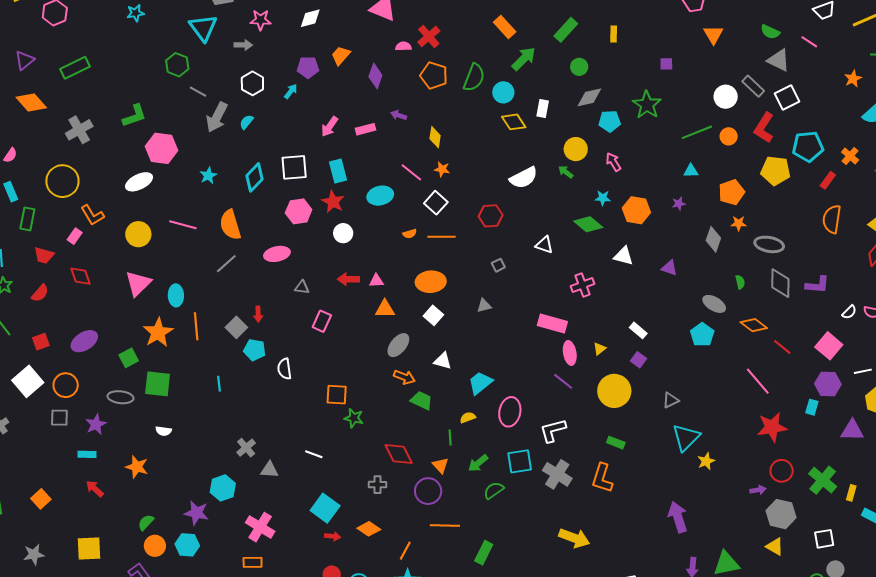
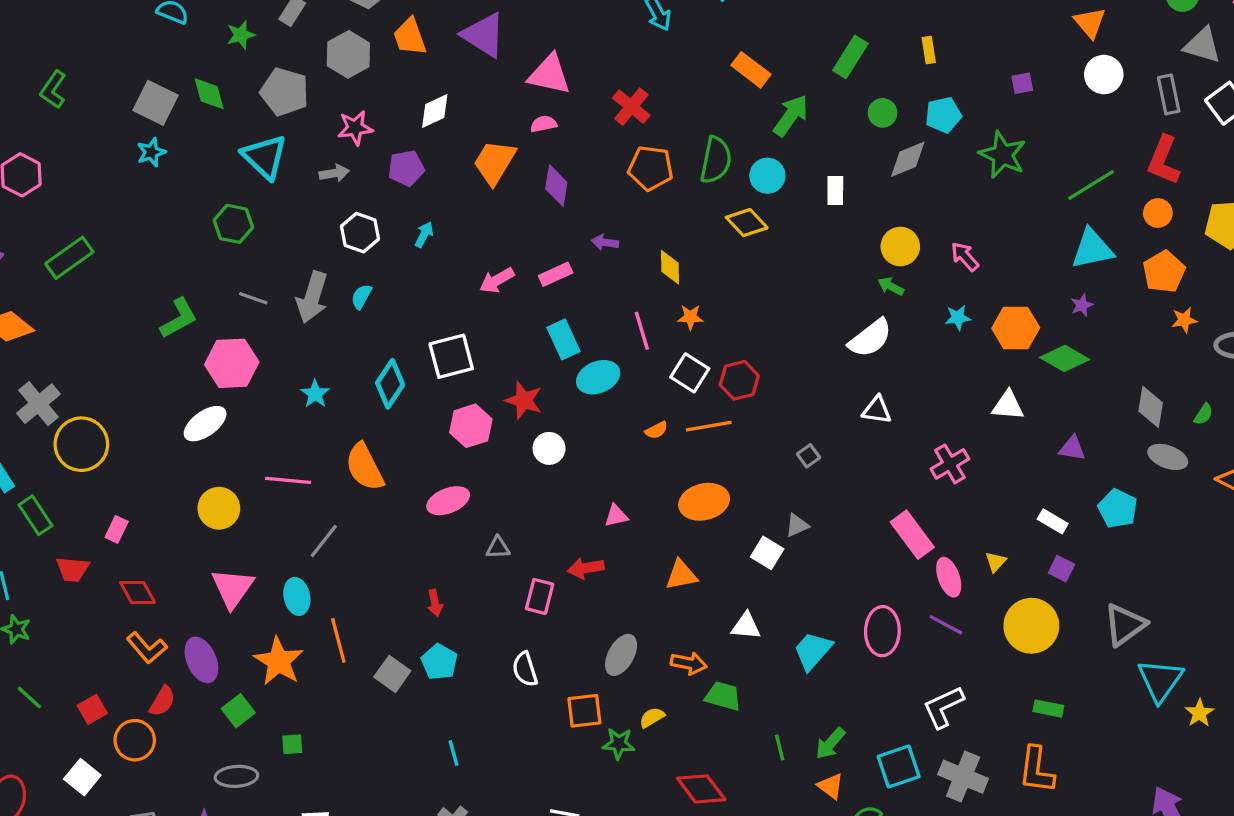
pink semicircle: (403, 46) -> (544, 124), moved
orange trapezoid: (341, 55) -> (495, 162), size x1.4
purple pentagon: (308, 67) -> (406, 168), moved
gray rectangle: (753, 86) -> (1169, 94), turned 45
gray line: (198, 92) -> (253, 298), moved
white circle: (726, 97) -> (1104, 75), moved
cyan pentagon: (610, 121) -> (943, 115), moved
yellow diamond: (514, 122) -> (747, 223), moved
pink arrow: (330, 127) -> (497, 280), turned 35
red L-shape: (764, 128) -> (1164, 160), moved
gray cross: (79, 130) -> (38, 404), moved
orange circle: (729, 136) -> (1158, 213), moved
cyan rectangle: (338, 171) -> (564, 339), moved
cyan triangle: (691, 171) -> (1092, 249), size x1.8
pink line: (411, 172) -> (642, 331), turned 45
white semicircle: (524, 178) -> (870, 338), moved
orange L-shape: (92, 215) -> (147, 648), moved
red hexagon: (491, 216) -> (739, 380), moved
green rectangle: (27, 219) -> (36, 515), turned -35
green diamond: (588, 224) -> (1065, 358), moved
gray diamond: (713, 239) -> (1151, 407), moved
gray line: (226, 264) -> (324, 541), moved
purple triangle: (669, 268) -> (1072, 448), moved
red arrow: (348, 279) -> (586, 568), moved
green semicircle: (740, 282) -> (1203, 414), turned 56
red semicircle: (40, 293) -> (162, 701), moved
orange triangle: (385, 309) -> (681, 575), moved
white square: (433, 315) -> (767, 553), moved
pink rectangle: (552, 323) -> (912, 535), turned 48
gray square: (236, 327) -> (392, 674), moved
cyan pentagon: (702, 335) -> (1118, 508), moved
purple ellipse: (84, 341) -> (201, 660), moved, turned -72
gray ellipse: (398, 345) -> (621, 655), moved
cyan pentagon: (255, 350) -> (439, 662), turned 30
white semicircle: (284, 369) -> (525, 669), moved
white square: (28, 381) -> (82, 777), size x0.7
green square: (158, 384) -> (292, 744), size x0.5
cyan line: (219, 384) -> (453, 753), moved
orange circle: (66, 385) -> (135, 740), moved
gray triangle: (671, 400) -> (1125, 625), size x1.6
pink ellipse: (510, 412) -> (882, 631), moved
yellow semicircle: (468, 418) -> (652, 717), moved
green arrow: (478, 463) -> (830, 743), moved
orange triangle: (440, 465) -> (831, 786), moved

